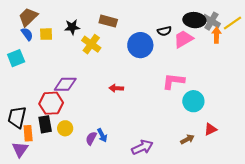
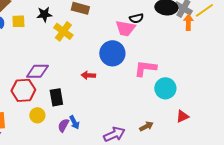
pink trapezoid: (183, 39) -> (125, 28), moved, turned -140
blue circle: (140, 45) -> (112, 53), moved
black rectangle: (45, 124) -> (56, 97), moved
brown arrow: (187, 139) -> (146, 126), moved

